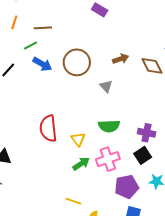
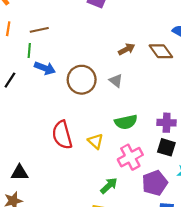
green line: (31, 46) -> (29, 50), turned -48
brown circle: (77, 62) -> (82, 80), moved
black square: (143, 155) -> (166, 147), turned -30
green arrow: (81, 164) -> (109, 186), moved

